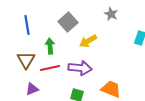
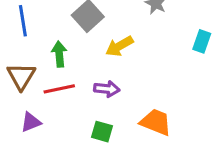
purple arrow: (80, 68) -> (107, 89), size x0.7

